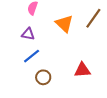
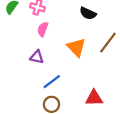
blue line: (32, 56) -> (52, 82), moved

